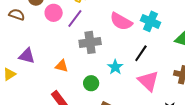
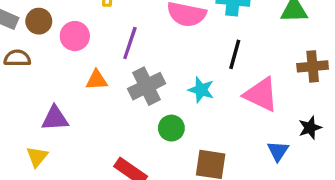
purple line: (75, 19) -> (130, 43), moved
gray cross: (90, 42) -> (147, 86), moved
orange triangle: (62, 66) -> (97, 80), moved

